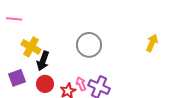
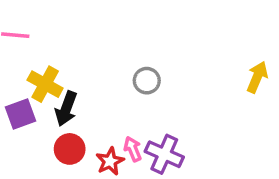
gray circle: (89, 45) -> (147, 81), size x0.6
purple square: (17, 78) -> (21, 114), moved

